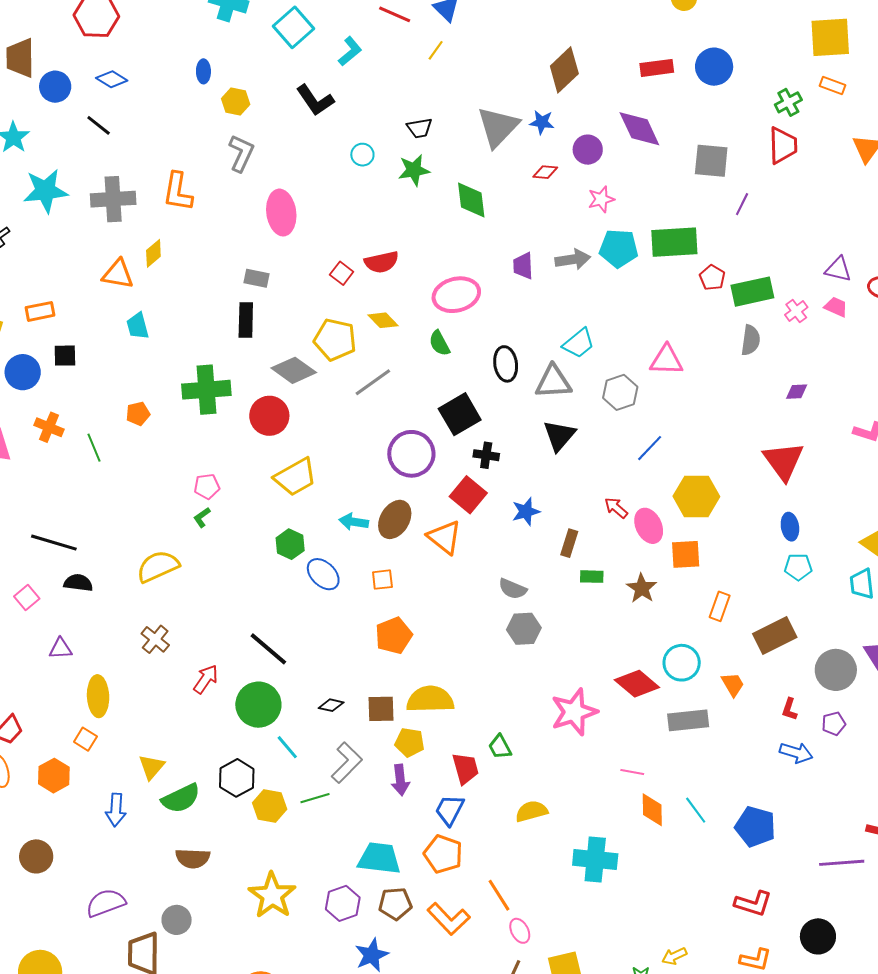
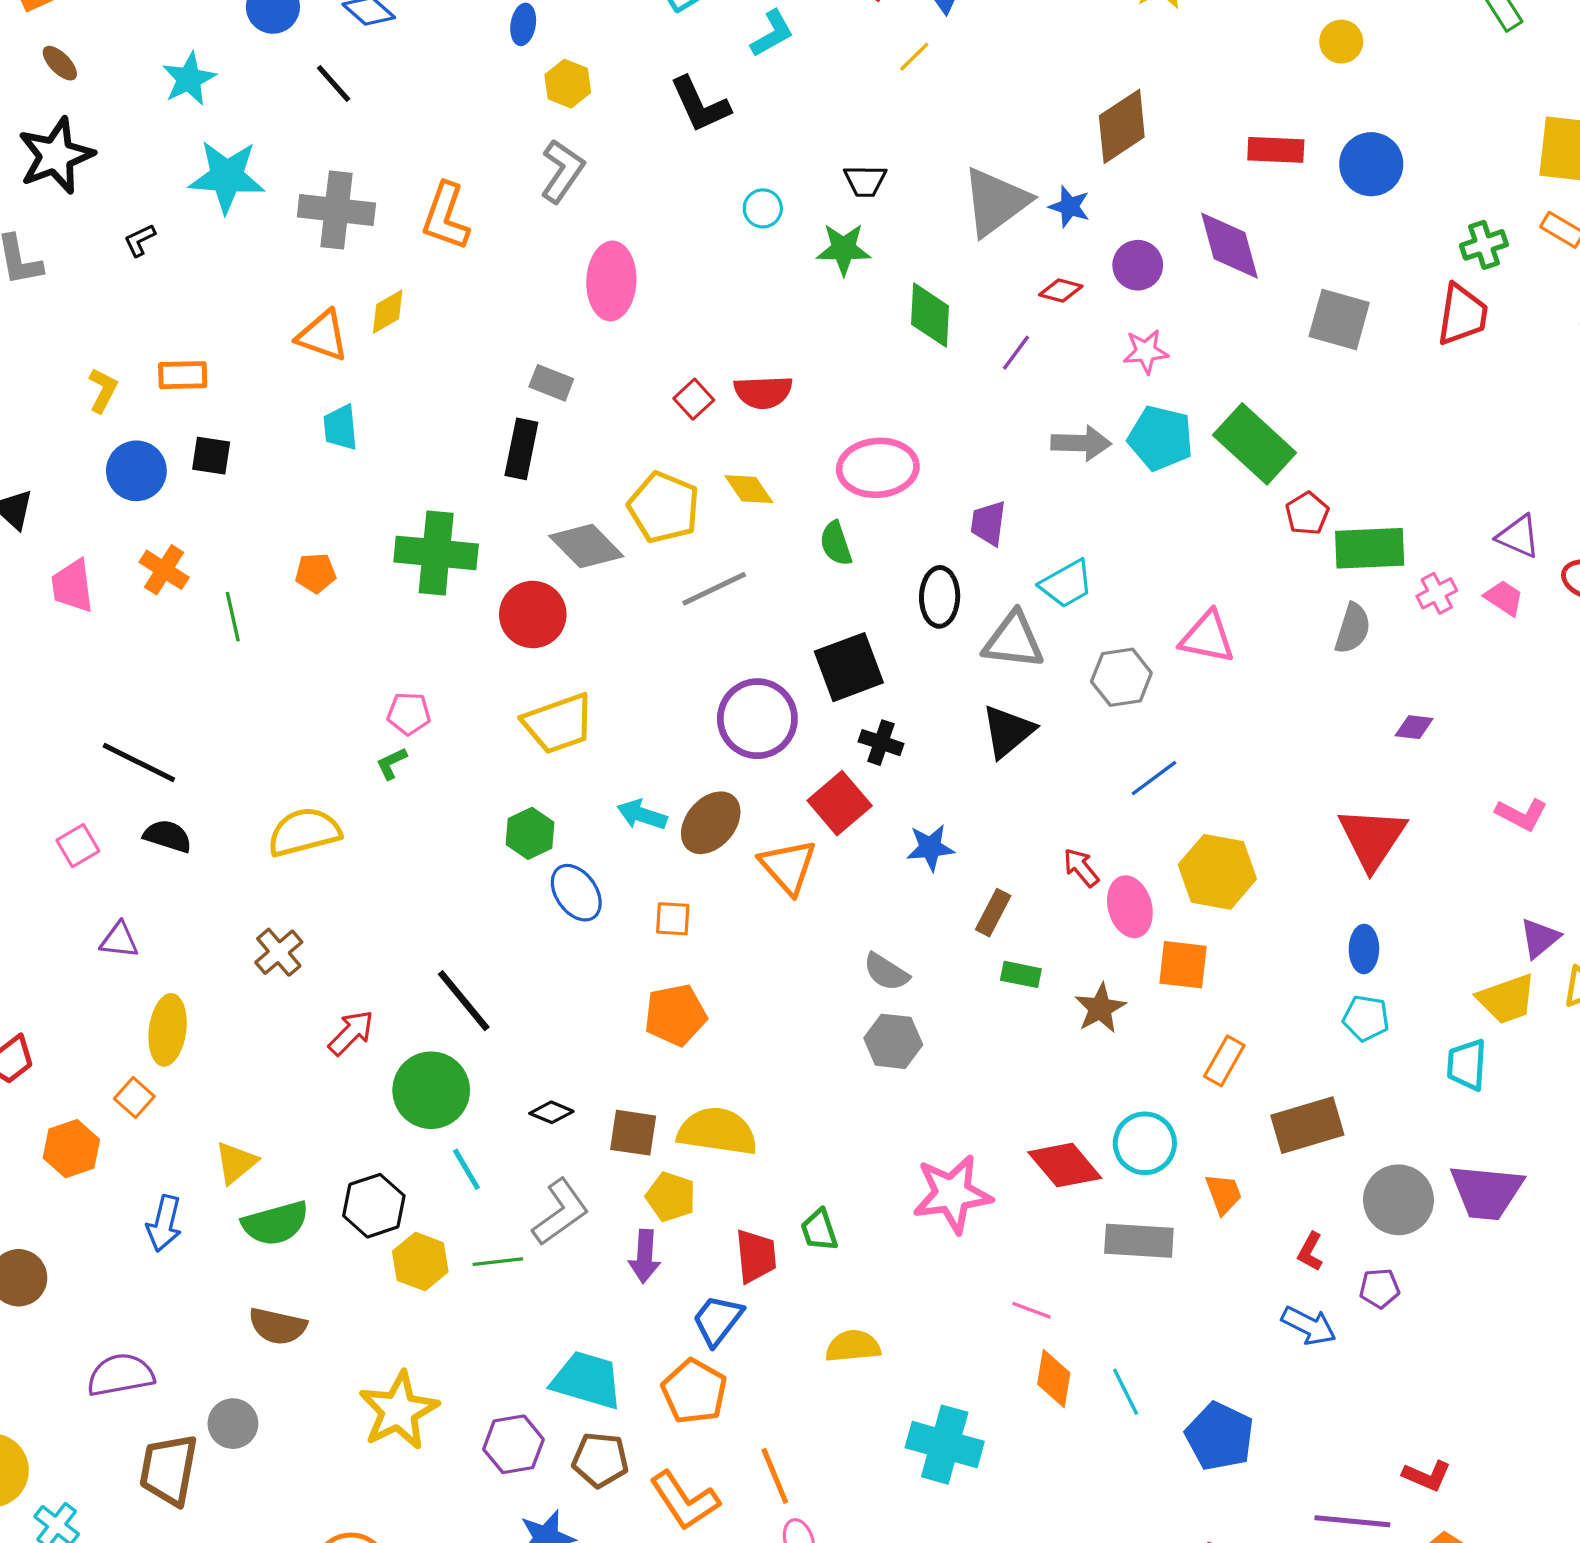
purple line: (742, 204) -> (1016, 353), moved
green rectangle: (674, 242) -> (1255, 444), turned 36
purple trapezoid: (523, 266) -> (988, 523), moved

